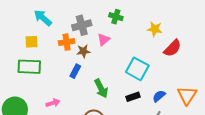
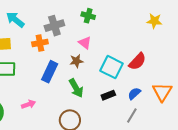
yellow star: (155, 29) -> (154, 21), moved
pink triangle: (104, 39) -> (85, 43), moved, turned -40
red semicircle: (173, 48) -> (137, 61), moved
brown star: (83, 51) -> (76, 61), moved
blue rectangle: (75, 71) -> (50, 72), size x1.5

